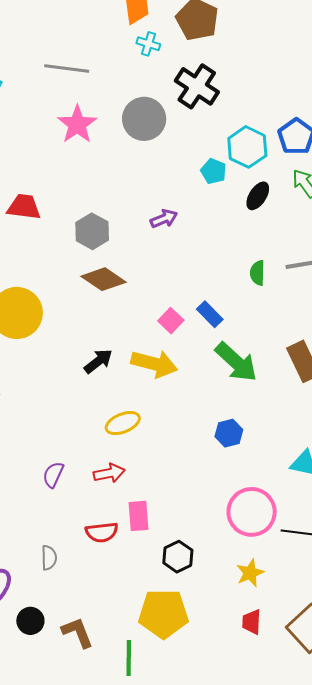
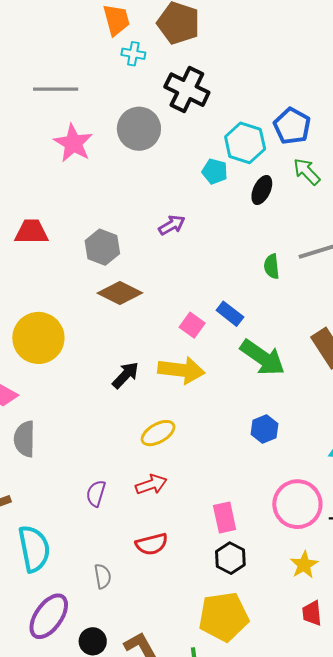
pink rectangle: (139, 516) -> (225, 518), moved

